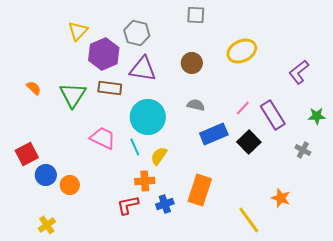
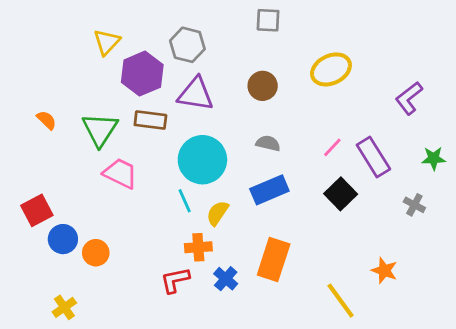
blue rectangle: (214, 134) -> (269, 190), moved
pink trapezoid: (103, 138) -> (120, 173), moved
blue cross: (165, 204) -> (226, 279), turned -30

